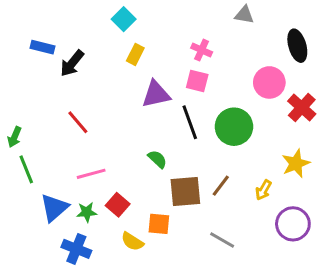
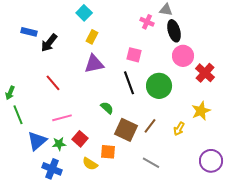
black ellipse: (297, 46) -> (174, 31), moved
pink cross: (202, 50) -> (147, 22), moved
purple triangle: (156, 94) -> (94, 64), moved
brown square: (185, 191) -> (126, 130), turned 30
purple circle: (293, 224) -> (211, 161), moved

